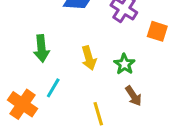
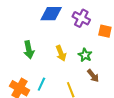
cyan line: (53, 88) -> (41, 84), moved

